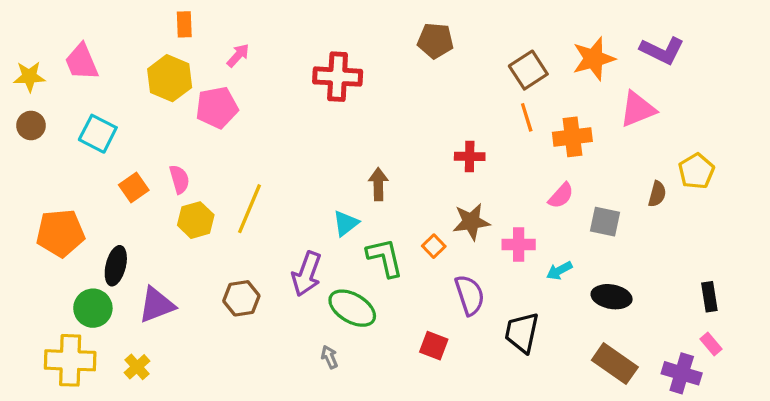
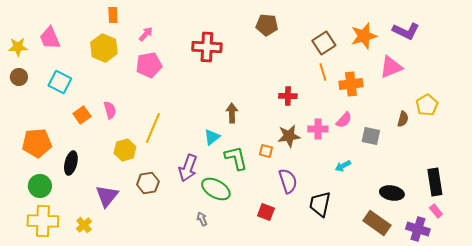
pink pentagon: (217, 108) -> (149, 65), moved
yellow hexagon: (196, 220) -> (125, 150), moved
pink cross: (519, 245) -> (318, 129), moved
orange square: (434, 246) -> (266, 151), turned -32
black ellipse: (612, 297) -> (392, 193), moved
black rectangle: (709, 297) -> (435, 182), size x1.5
purple triangle: (157, 305) -> (107, 196), moved, turned -30
green circle: (93, 308) -> (40, 186), moved

